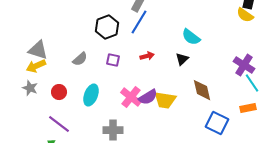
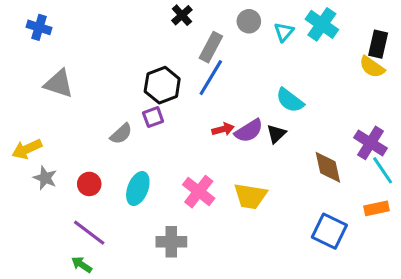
gray triangle: (38, 50) -> (59, 84), moved
purple square: (113, 60) -> (153, 117), moved, turned -32
yellow arrow: (36, 66) -> (27, 149), moved
brown diamond: (202, 90) -> (328, 167), moved
purple semicircle: (148, 97) -> (249, 131), moved

